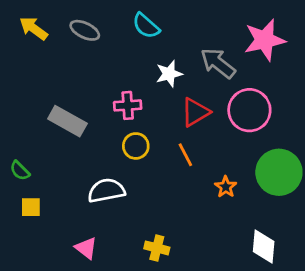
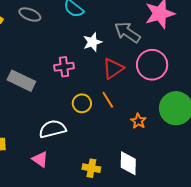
yellow circle: (136, 146) -> (82, 103), moved
white diamond: (264, 247) -> (128, 163), moved
pink triangle: (86, 248) -> (40, 159), moved

